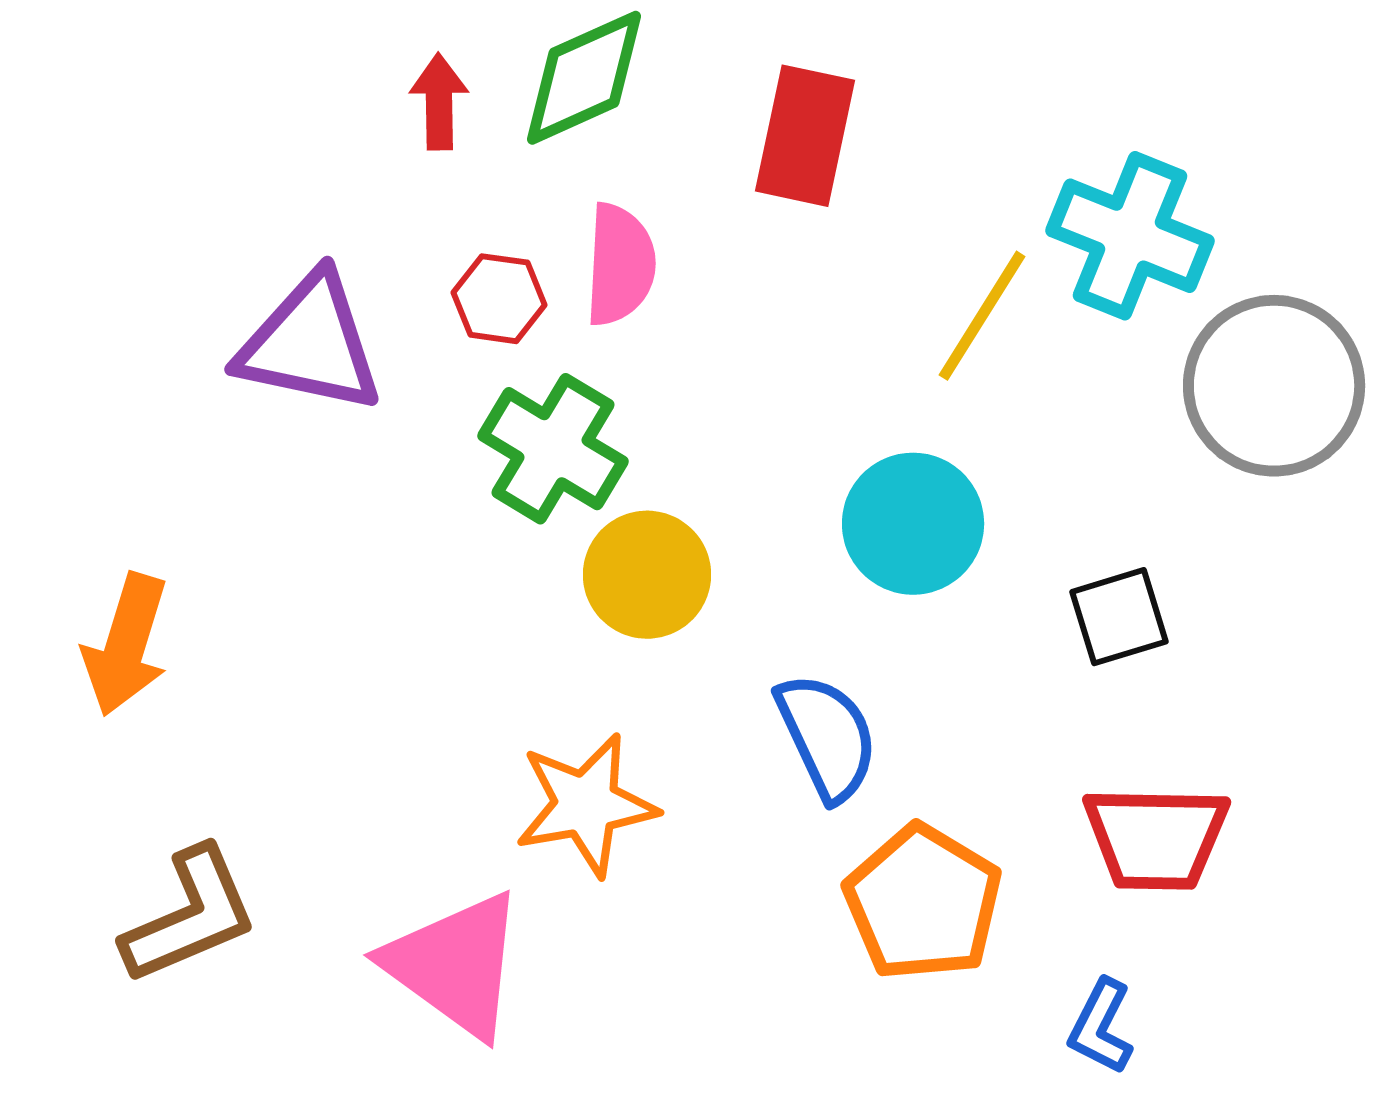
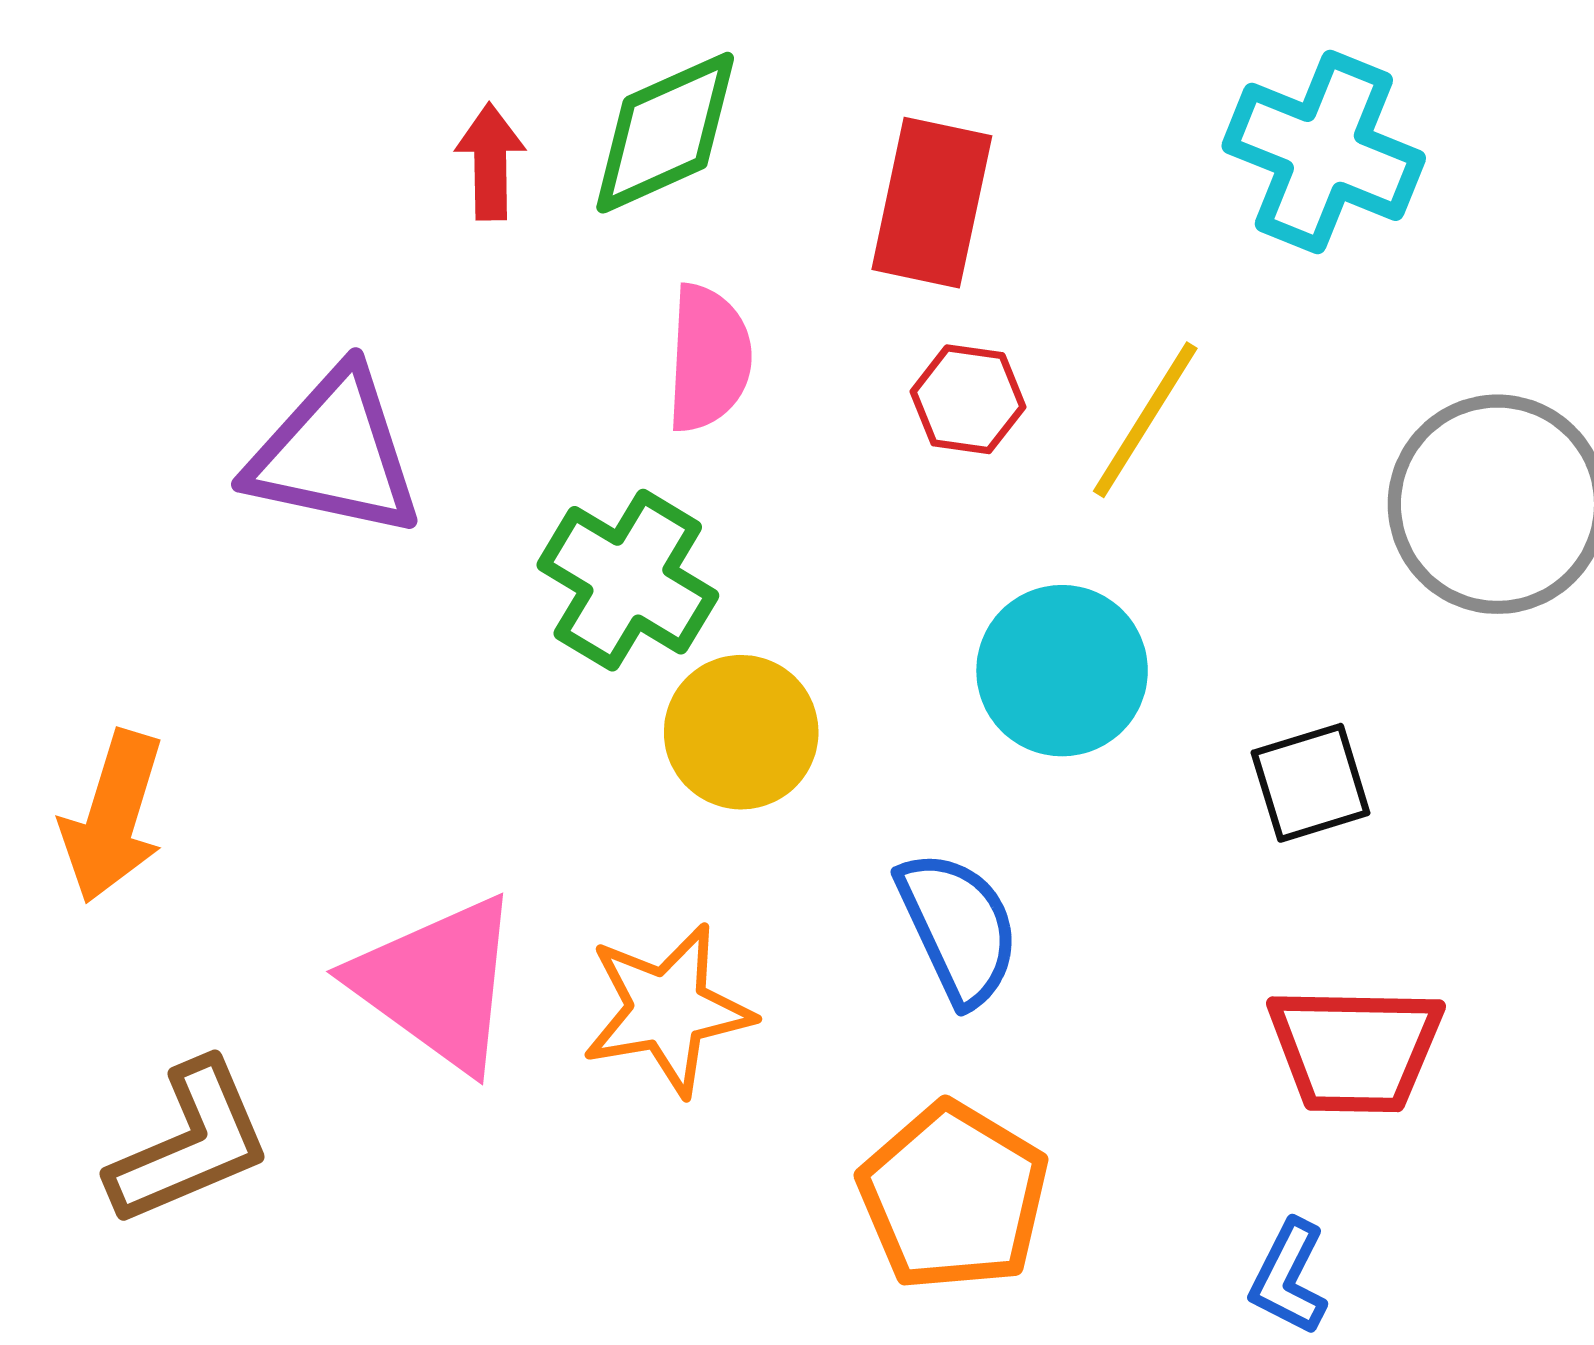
cyan cross: (1130, 236) -> (1324, 152), moved
red hexagon: (499, 299) -> (968, 399), moved
orange pentagon: (923, 903) -> (953, 1197), moved
pink triangle: (455, 965) -> (437, 983), moved

